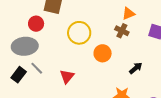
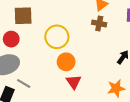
orange circle: (103, 53) -> (66, 62), moved
red triangle: (67, 77) -> (74, 82), moved

